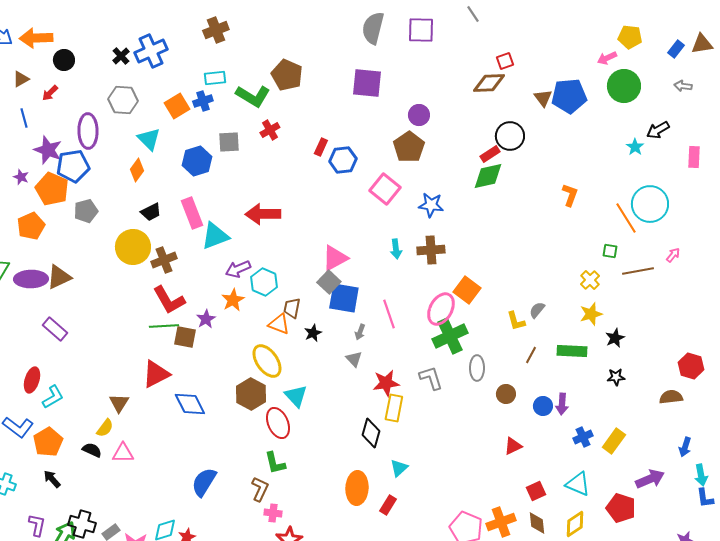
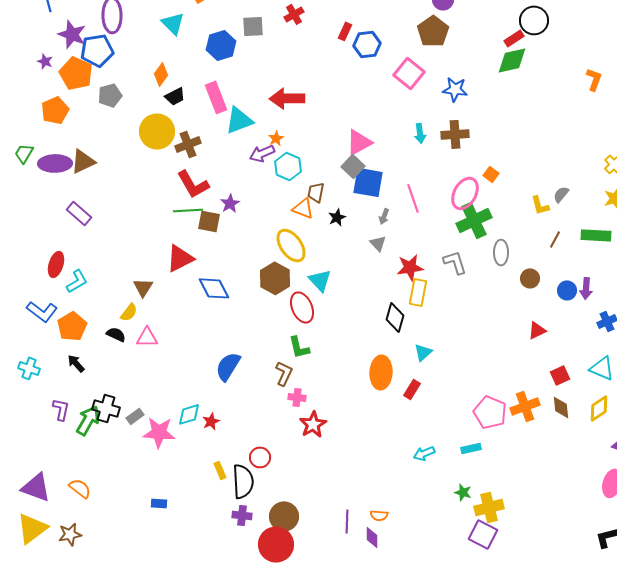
orange diamond: (137, 170) -> (161, 74), moved
orange square: (467, 290) -> (491, 174), size x0.6
orange star: (233, 300) -> (276, 138), moved, size x0.7

